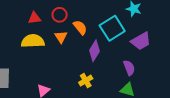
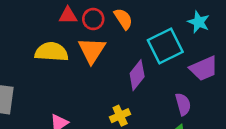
red triangle: (34, 18) -> (68, 16), moved
orange semicircle: (80, 27) -> (123, 19), moved
orange triangle: (61, 37) -> (92, 50), size x1.5

